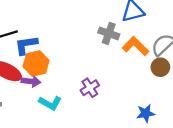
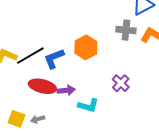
orange hexagon: (36, 63) -> (86, 47), moved

